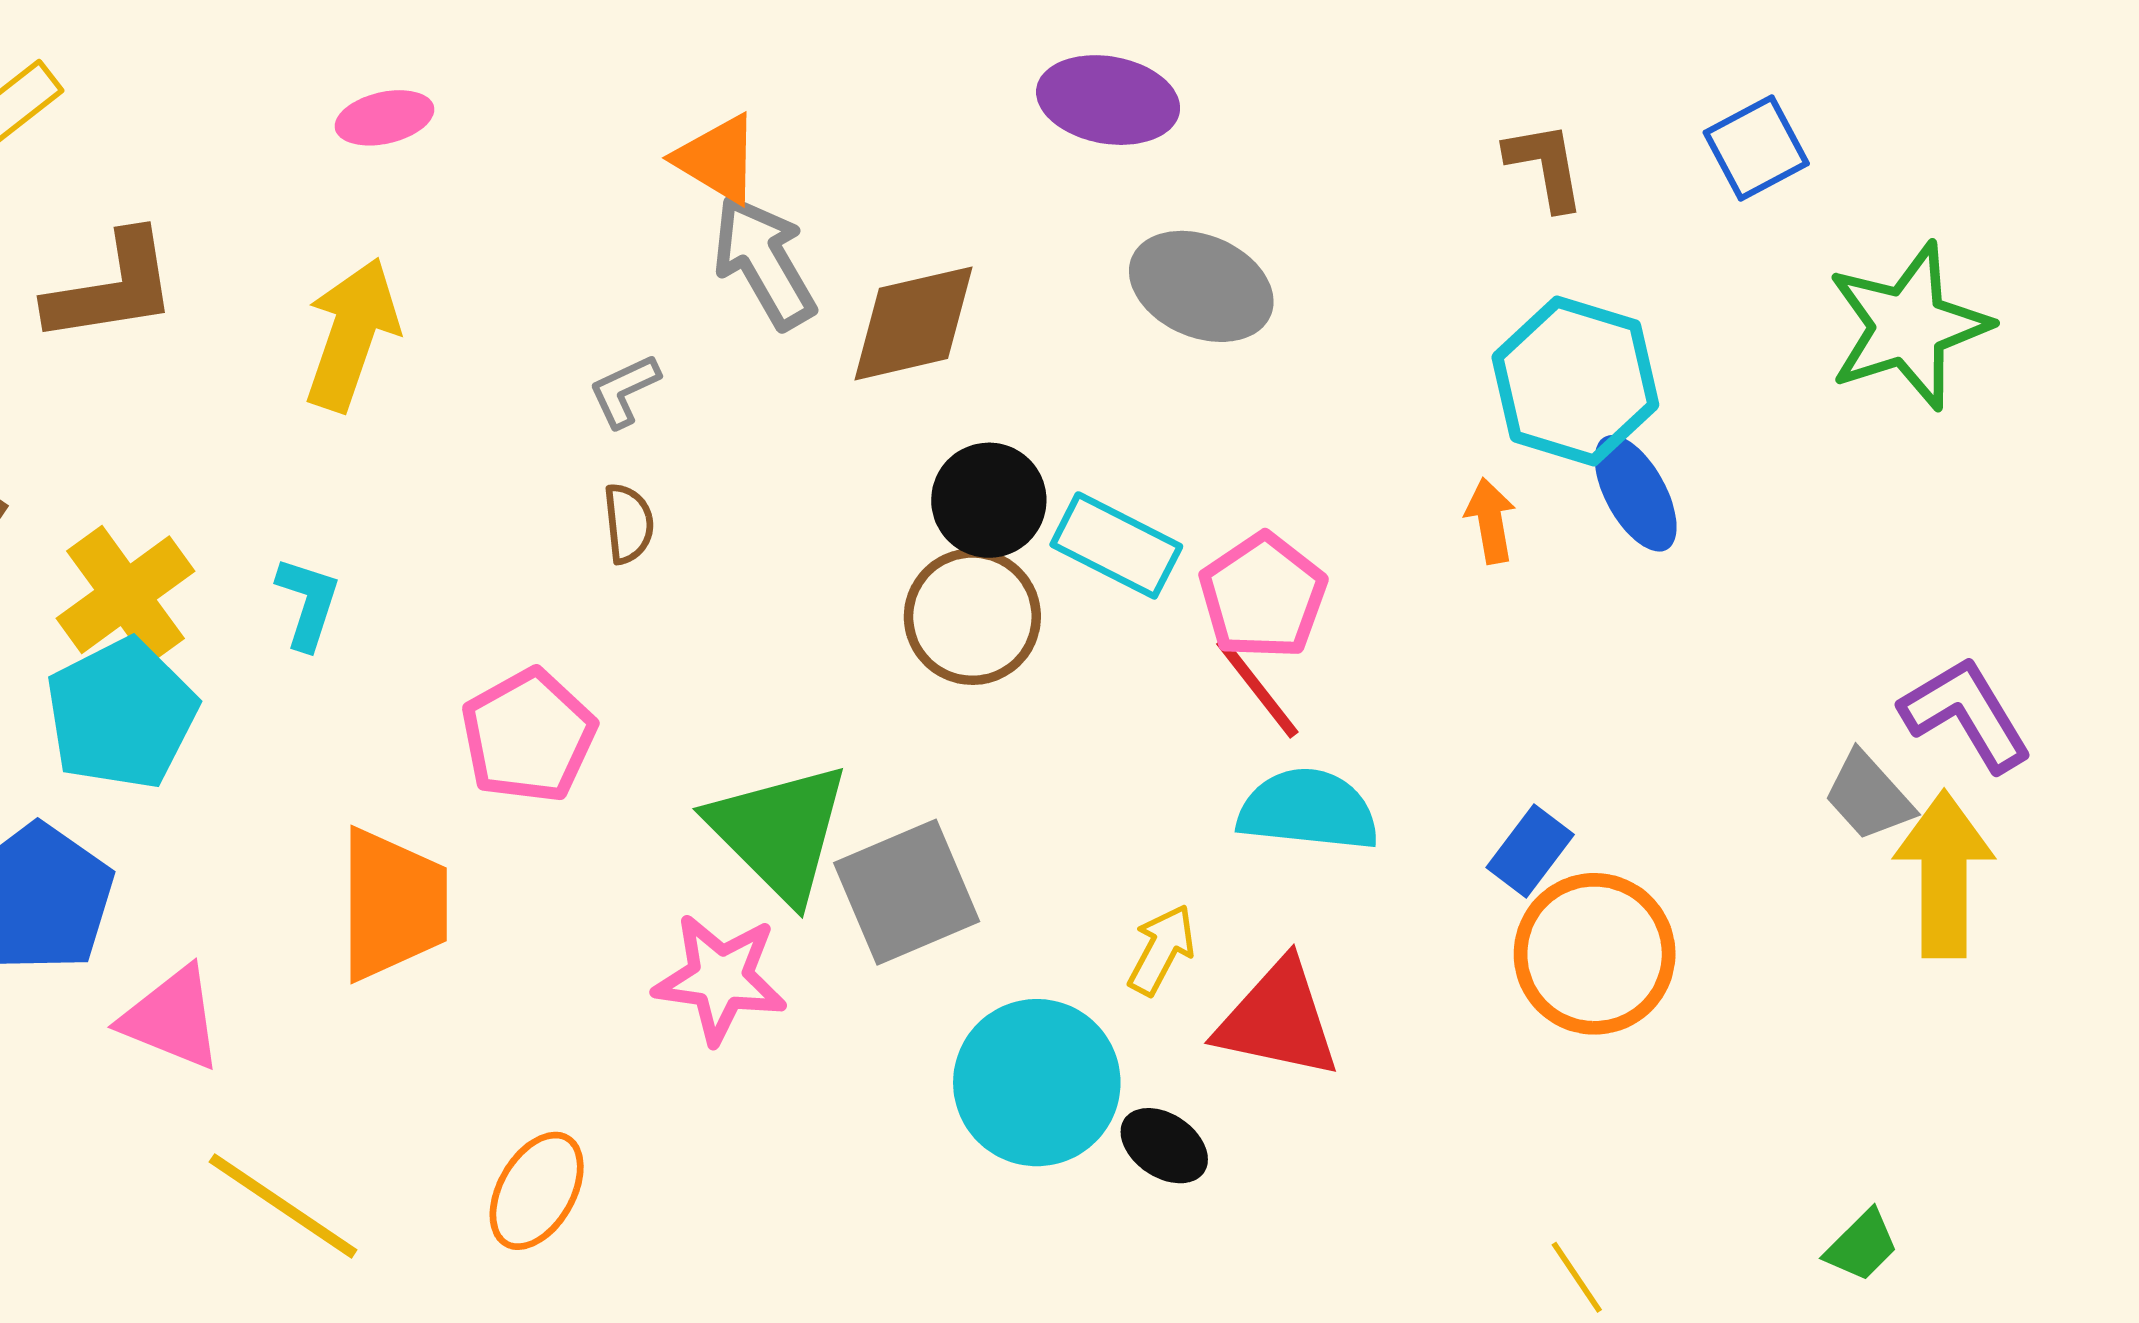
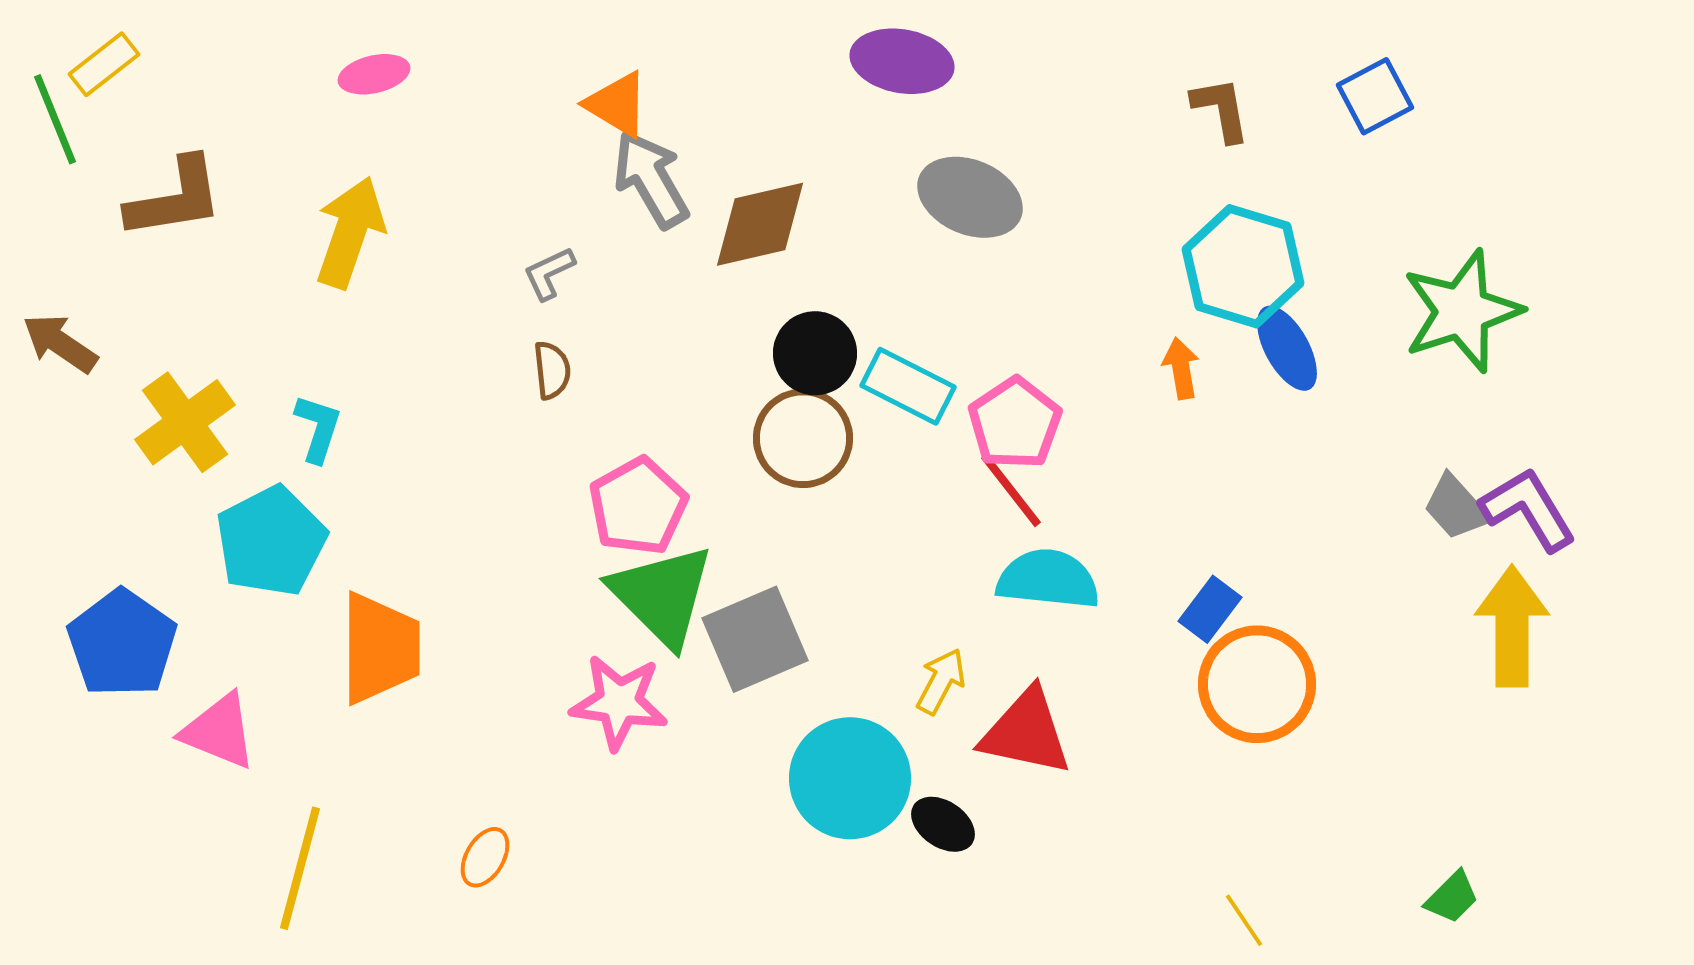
green star: (1908, 326) -> (1462, 311), moved
cyan pentagon: (121, 714) -> (271, 541), moved
pink pentagon: (528, 736) -> (638, 506), moved
gray trapezoid: (1869, 796) -> (1456, 507), moved
orange ellipse: (537, 1191) -> (485, 857), size x0.7
yellow line: (283, 1206) -> (300, 868), turned 71

